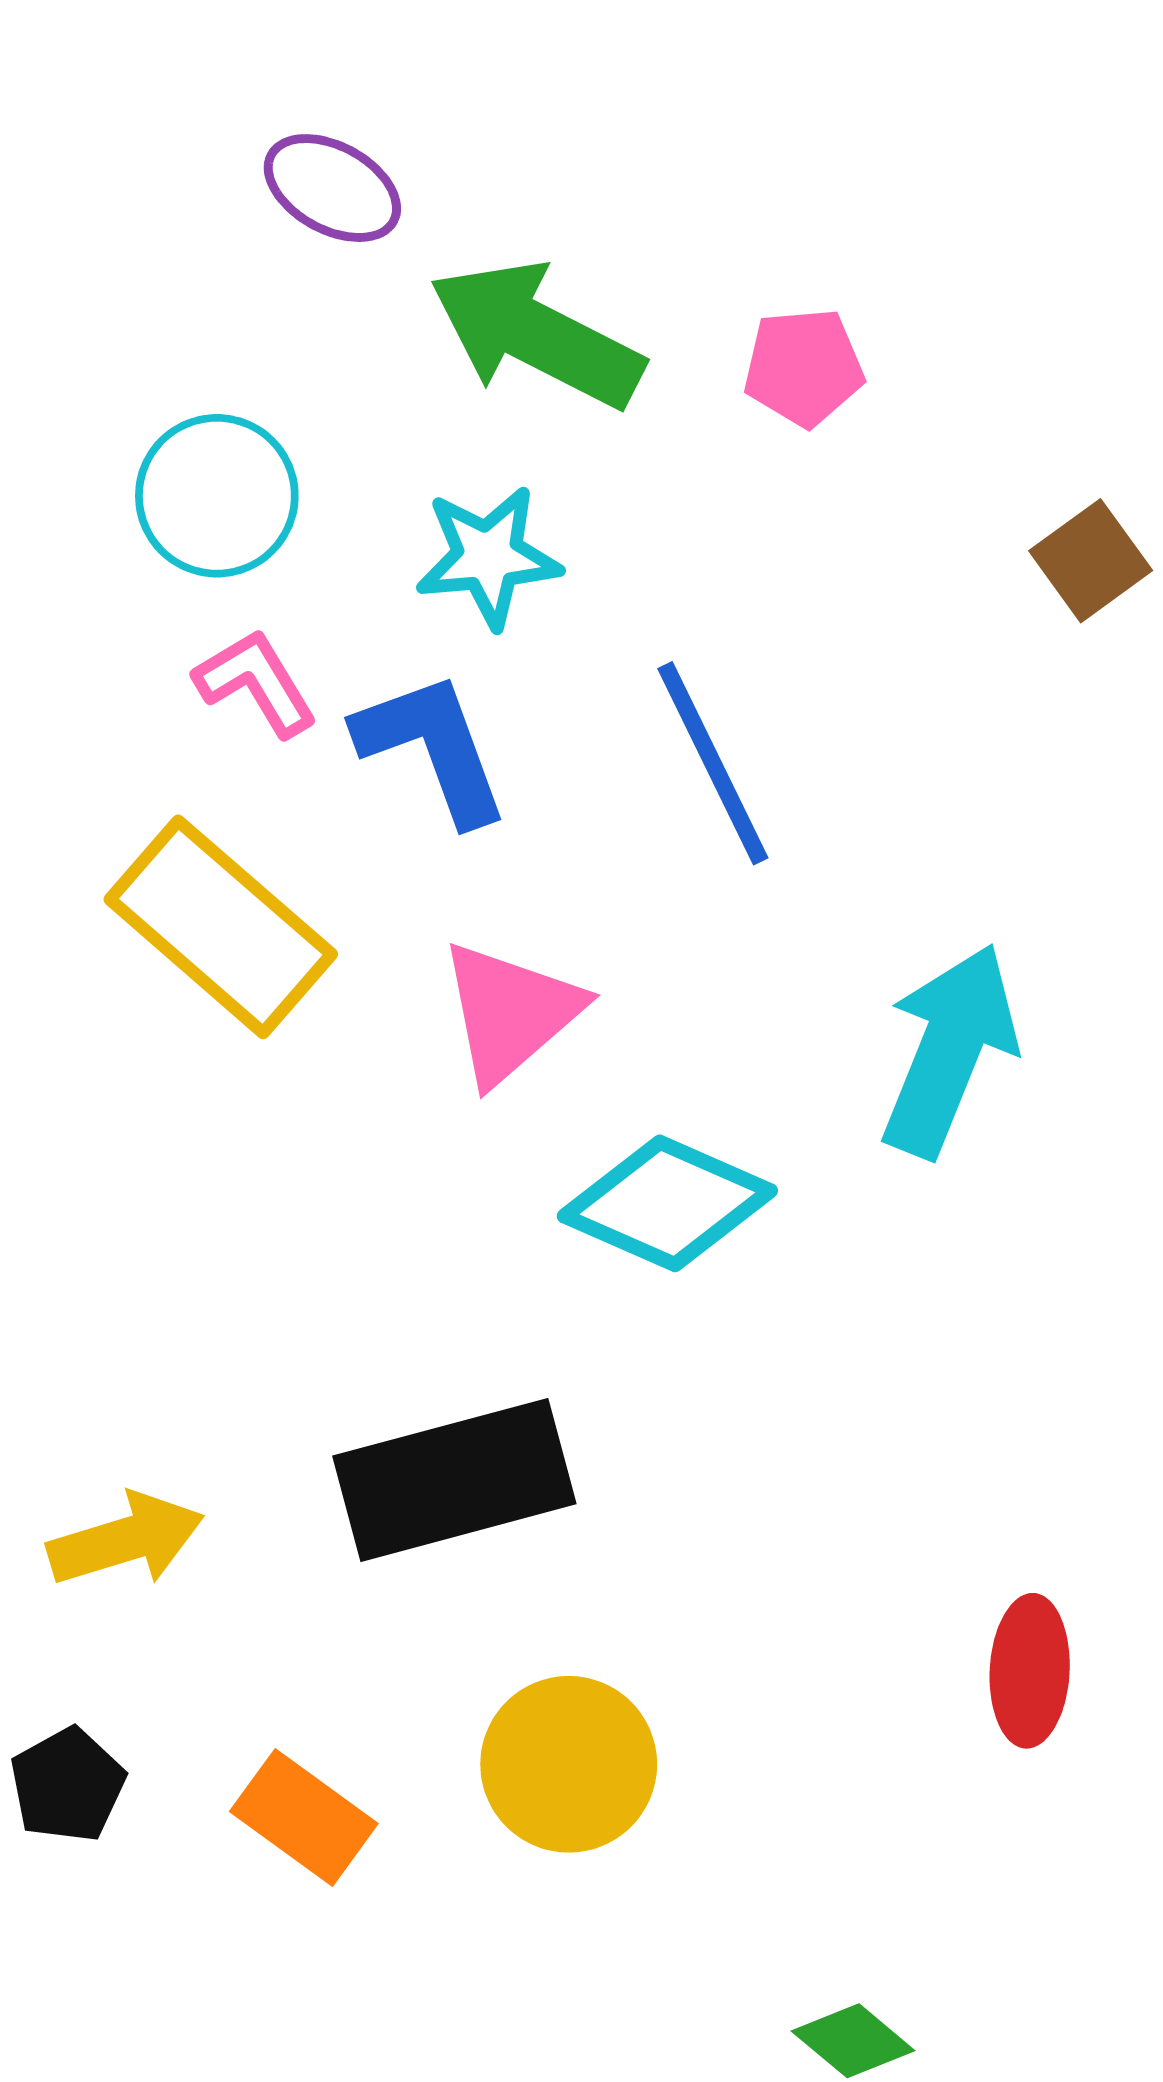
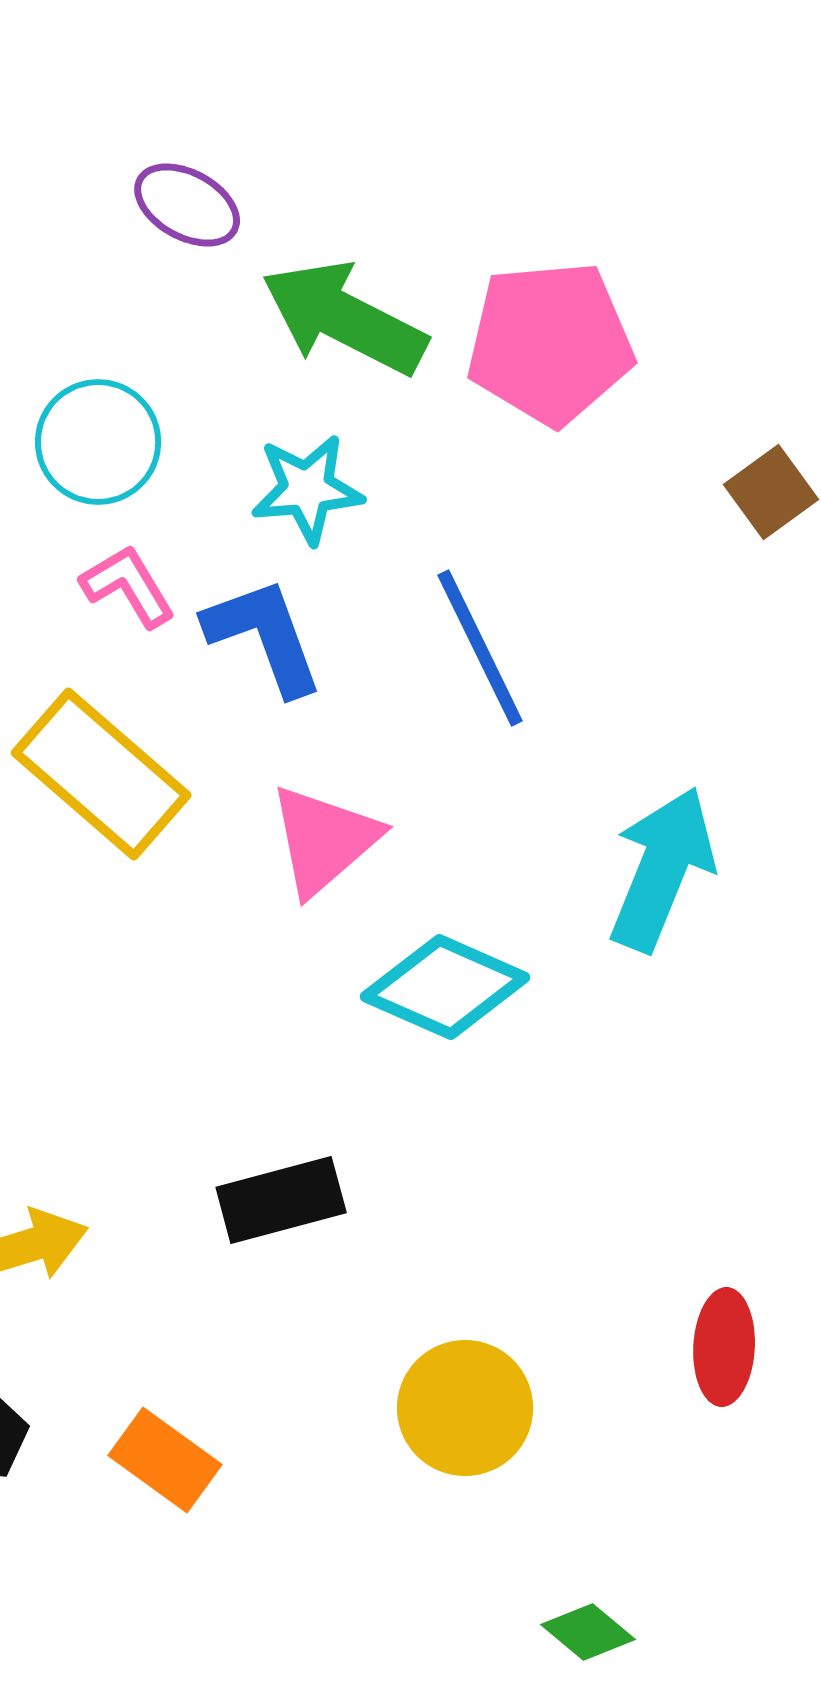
pink pentagon: (804, 367) -> (550, 343), size x1.8
black rectangle: (454, 1480) -> (281, 1200), size x0.7
yellow circle: (569, 1764) -> (465, 1408), moved

